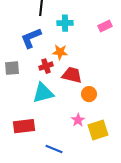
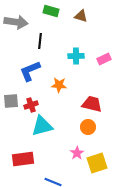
cyan cross: (65, 23) -> (76, 56), moved
red cross: (46, 66) -> (31, 105), moved
red trapezoid: (72, 75) -> (92, 104), moved

